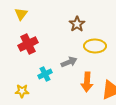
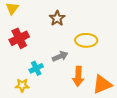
brown star: (77, 24) -> (57, 18), moved
yellow star: (22, 91) -> (22, 85), moved

